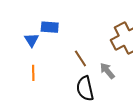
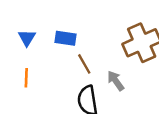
blue rectangle: (50, 27) -> (66, 38), moved

